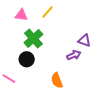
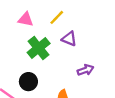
purple triangle: (84, 40) -> (69, 39), moved
black circle: (27, 59) -> (28, 82), moved

